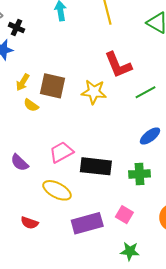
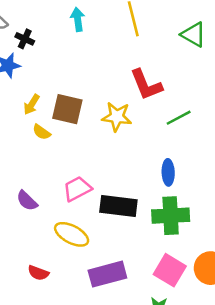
blue ellipse: (150, 136) -> (168, 172), moved, turned -55
green cross: (139, 174) -> (171, 216), size x1.4
pink square: (124, 215) -> (170, 270), moved, size x1.5

